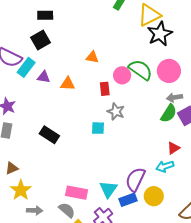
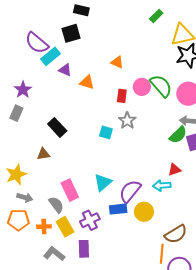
brown triangle: (12, 168) -> (43, 154), moved
cyan triangle: (108, 189) -> (103, 182), moved
pink rectangle: (77, 193) -> (70, 190), turned 40

